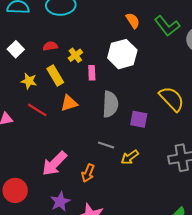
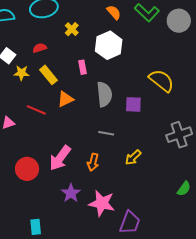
yellow cross: (75, 55) -> (72, 29), moved
yellow star: (29, 81) -> (22, 73), moved
yellow arrow: (130, 157) -> (133, 157), moved
red circle: (15, 190) -> (27, 169), moved

